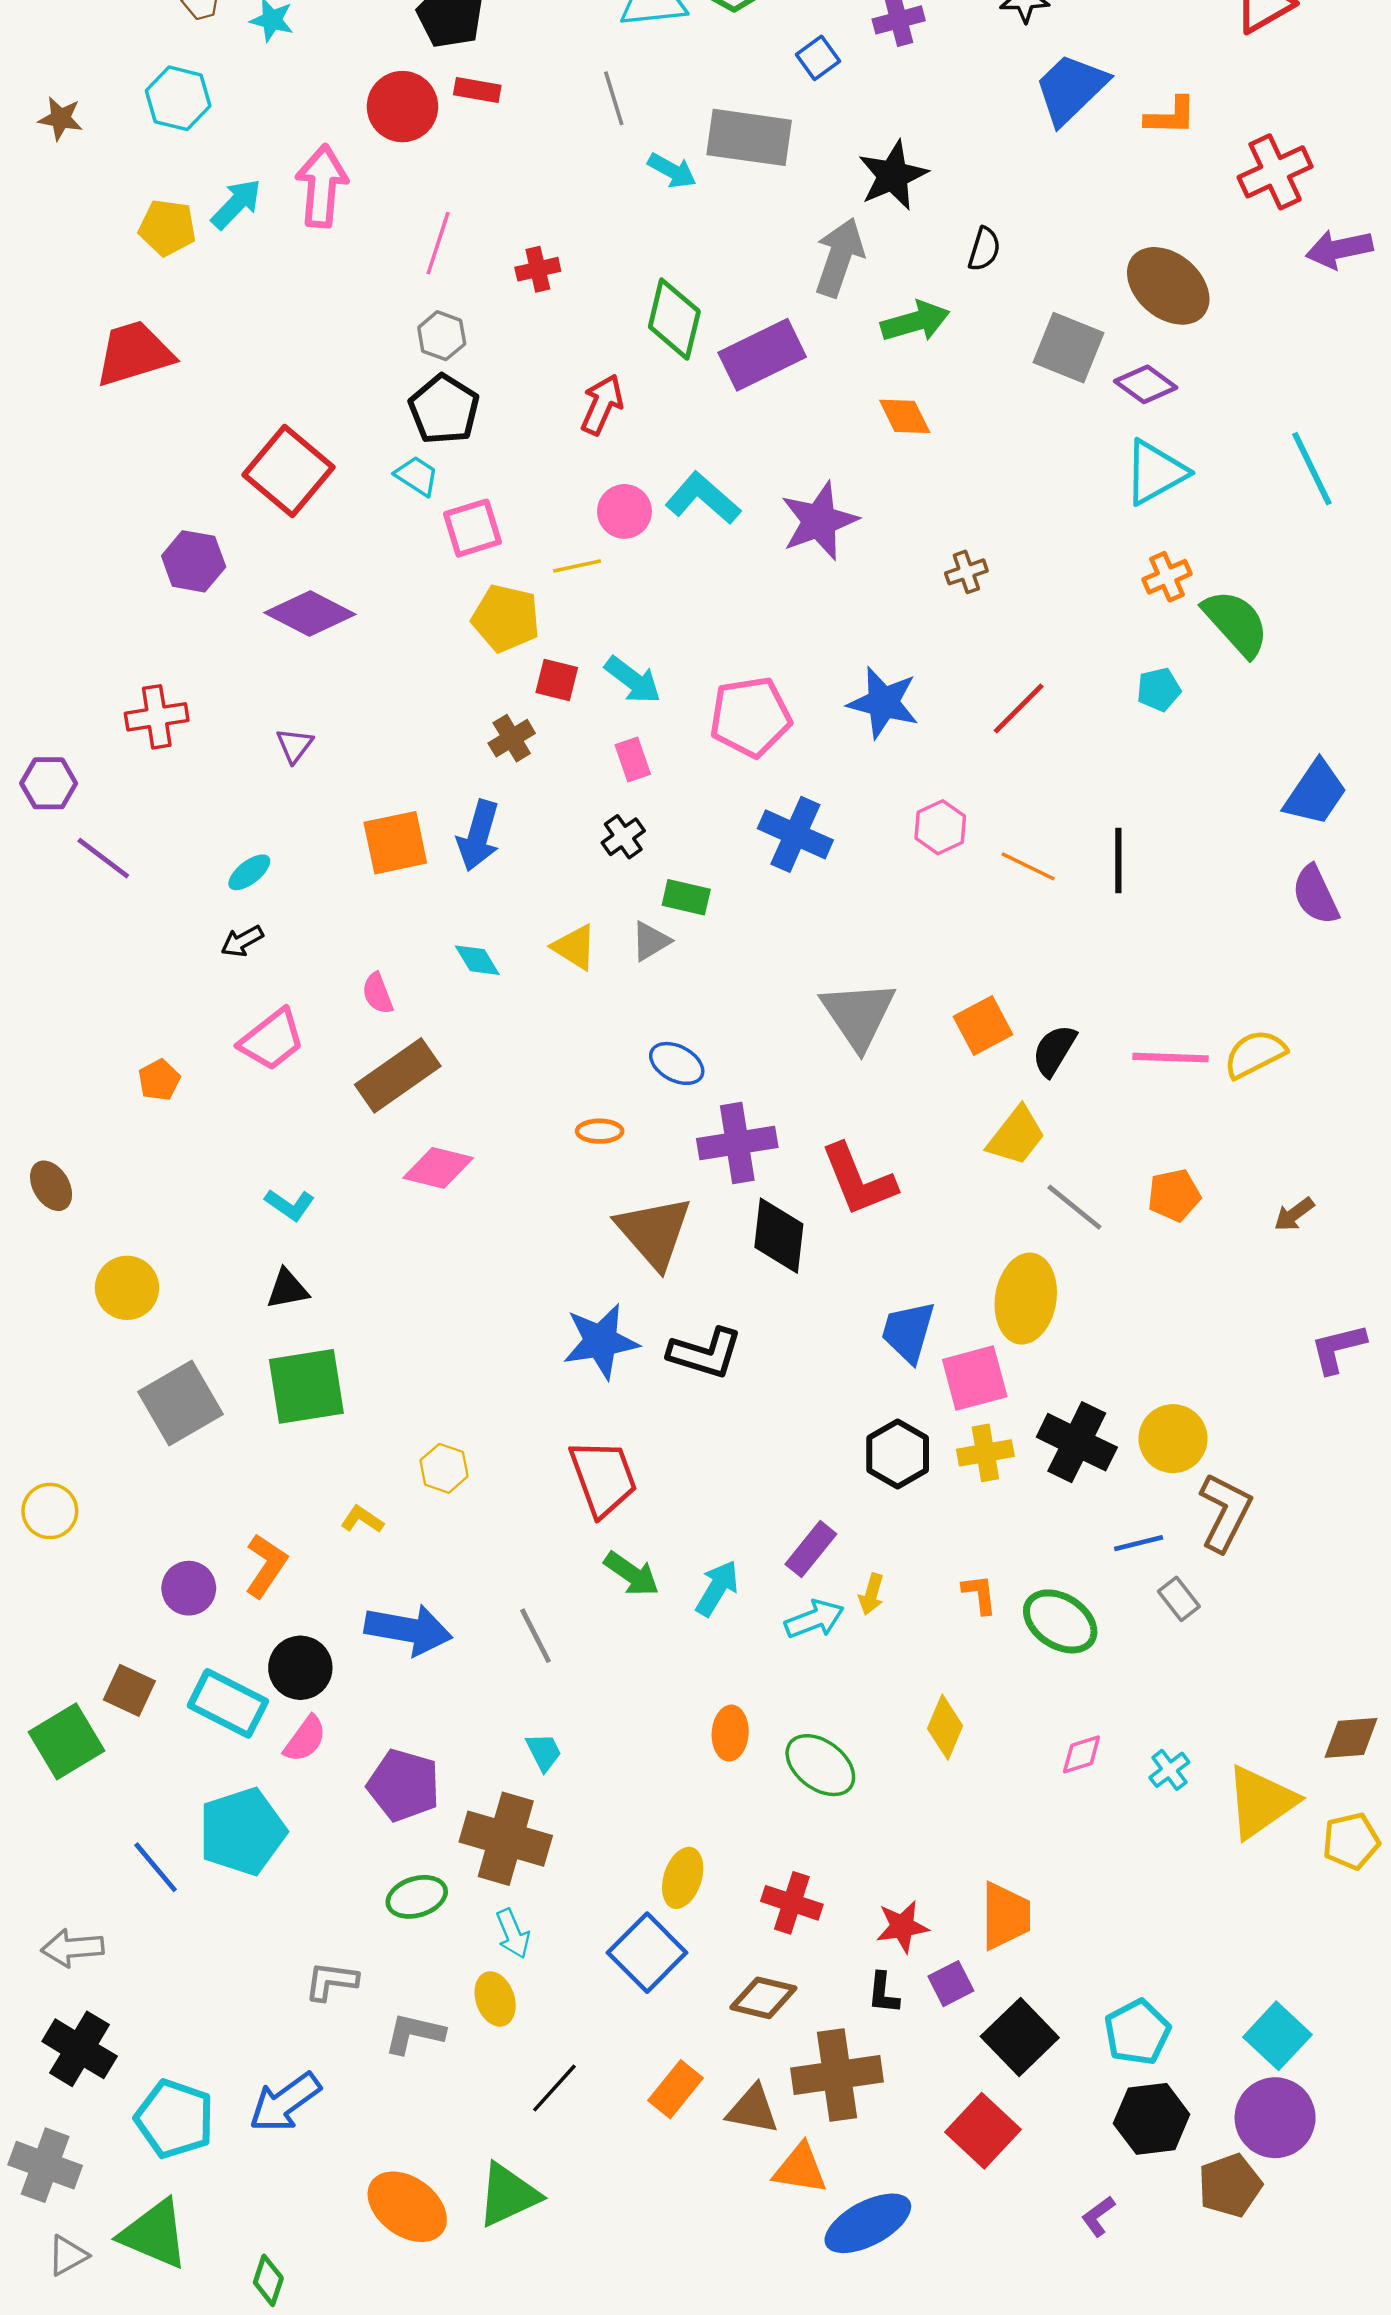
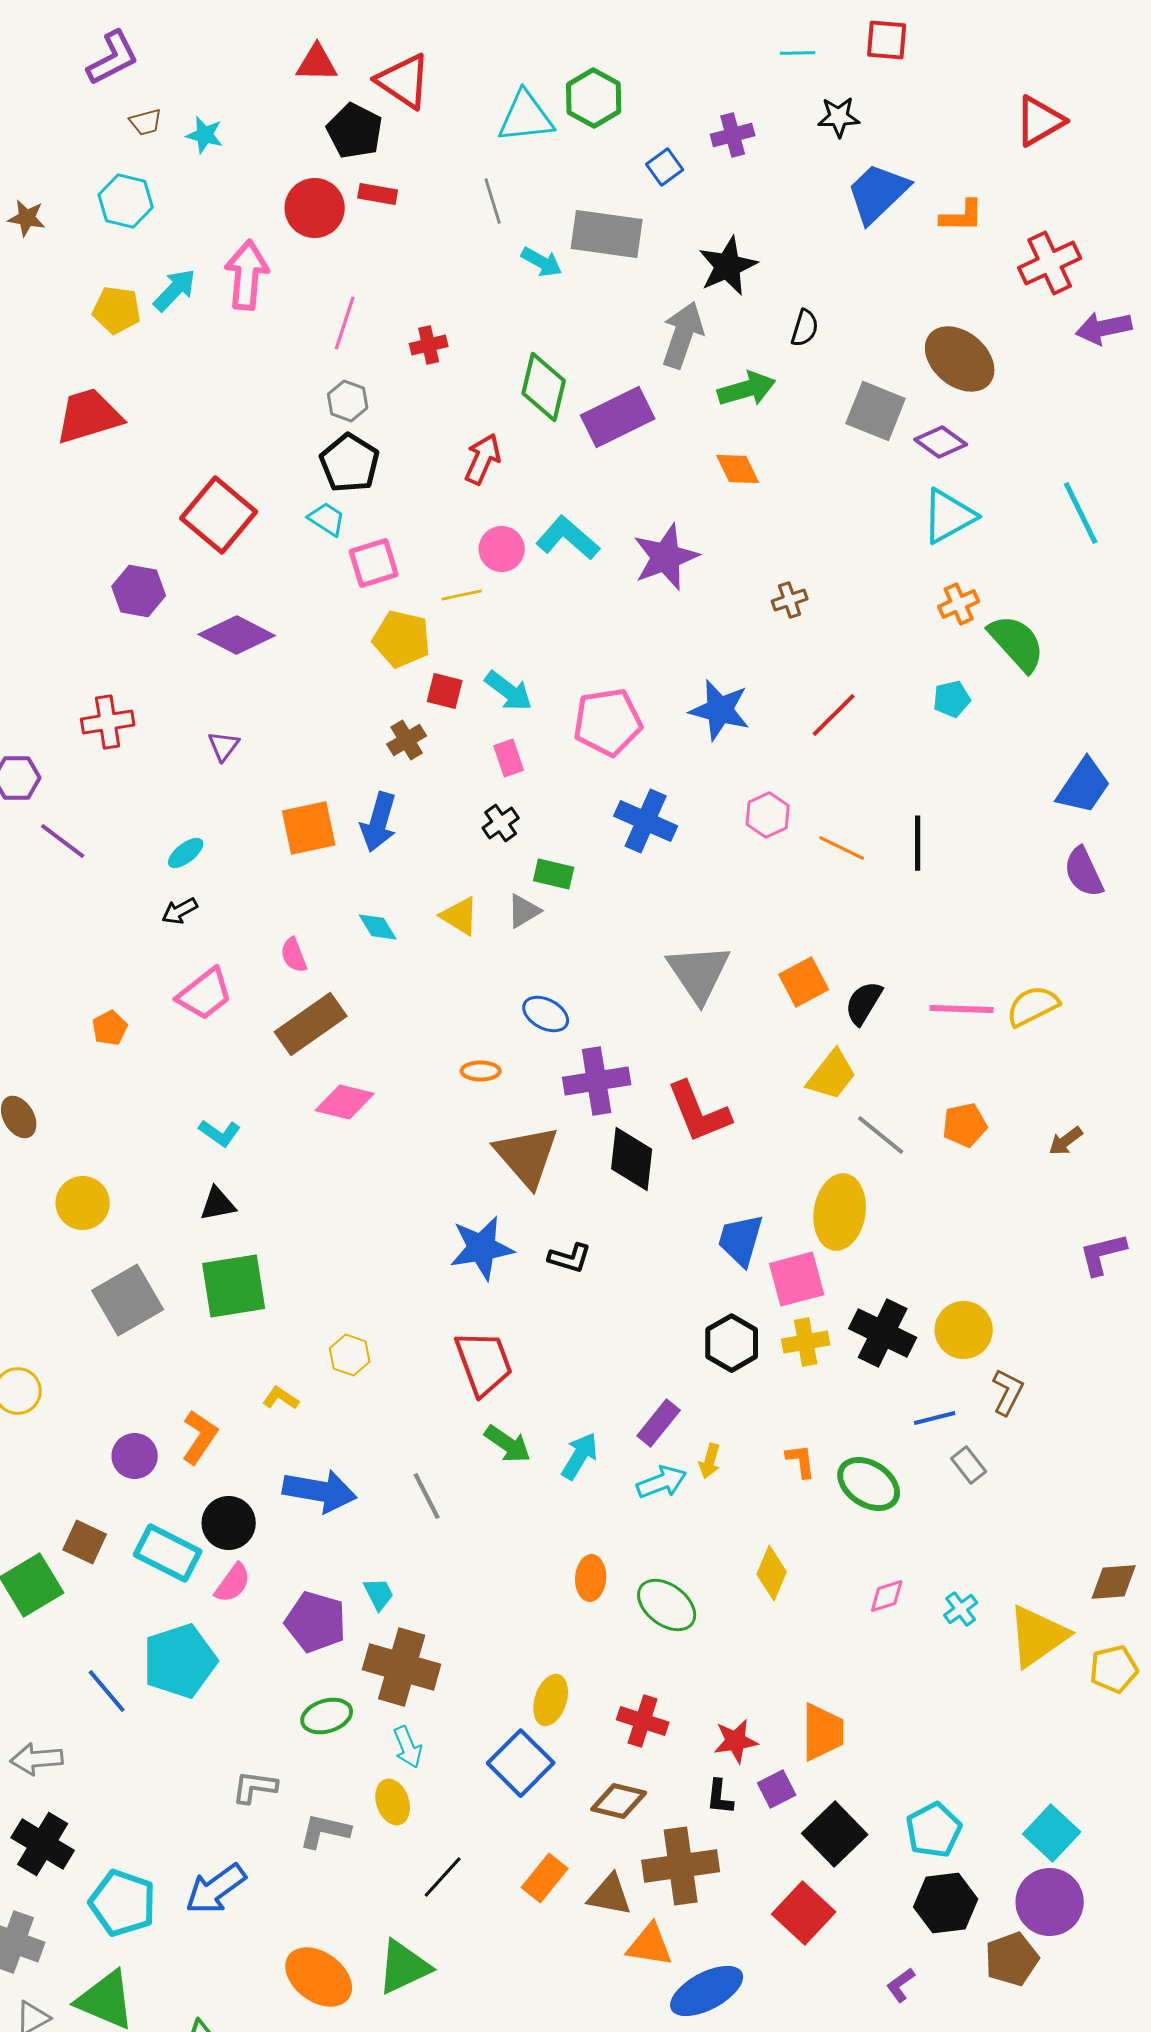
black L-shape: (705, 1353) -> (570, 1258), size x0.7
brown L-shape: (1225, 1512) -> (1008, 1392), size x0.7
cyan trapezoid: (544, 1752) -> (379, 1594), moved

